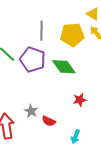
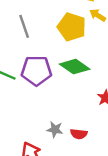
gray line: (42, 31) -> (24, 26), moved
yellow pentagon: (72, 35) -> (72, 27), turned -30

